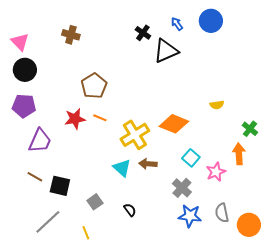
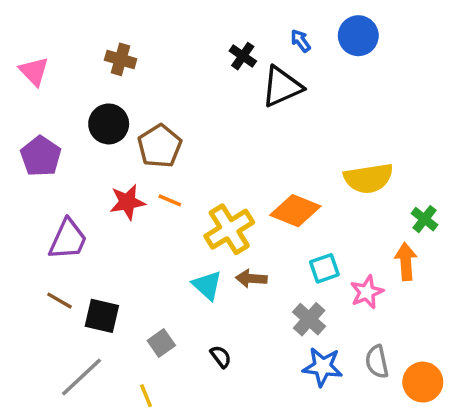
black circle: (25, 70) -> (109, 124), moved
yellow semicircle: (217, 105) -> (368, 178), size x2.0
purple pentagon: (24, 106) -> (41, 156), moved, turned 30
cyan square: (191, 158) -> (324, 268), turned 30

